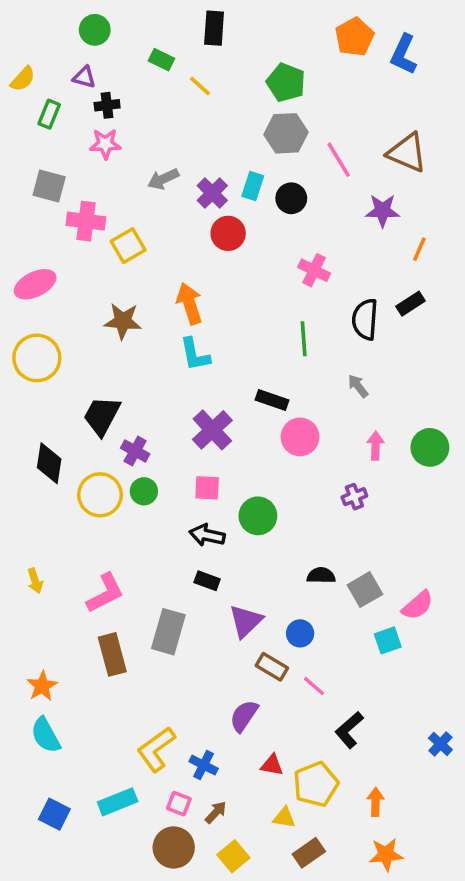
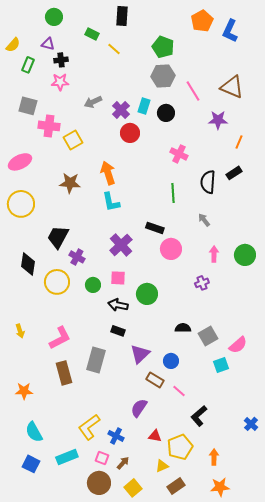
green circle: (144, 491) -> (93, 285), moved
orange star: (42, 686) -> (24, 391), turned 30
cyan semicircle: (46, 735) -> (34, 432), moved
yellow triangle: (284, 818) -> (162, 466), turned -32

